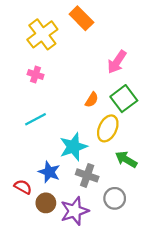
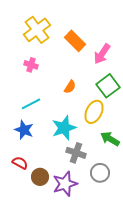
orange rectangle: (81, 18) -> (75, 41), moved
orange semicircle: (92, 100) -> (70, 87), moved
blue star: (49, 172) -> (24, 130), moved

